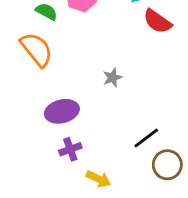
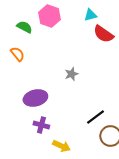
orange semicircle: (37, 49) -> (17, 54), size x0.6
purple cross: (70, 149) -> (41, 125), turned 35

